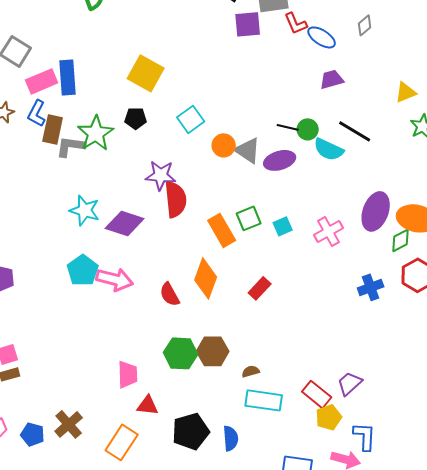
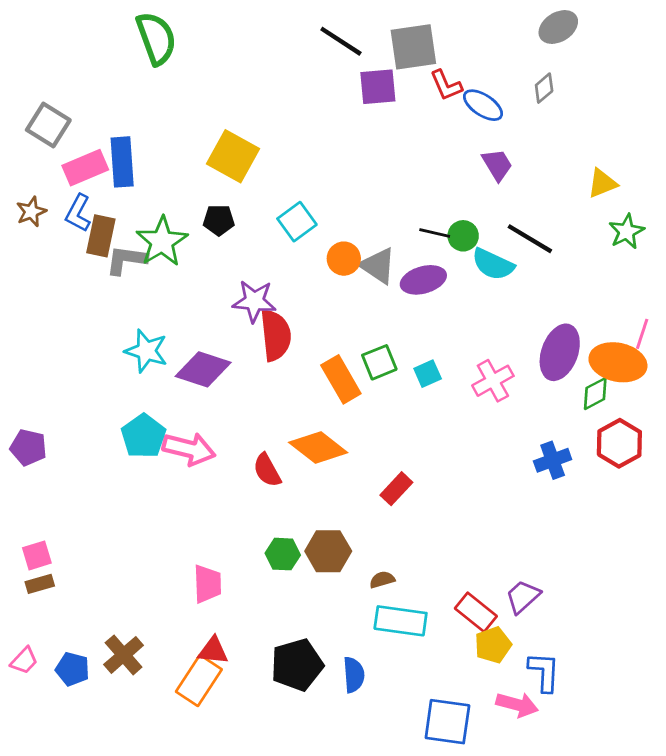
purple trapezoid: (332, 79) -> (497, 165), turned 75
orange diamond: (206, 278) -> (318, 447), turned -72
red rectangle: (260, 288) -> (396, 489), moved
green hexagon: (181, 353) -> (283, 554), size x0.7
red triangle: (148, 405) -> (213, 651), moved

